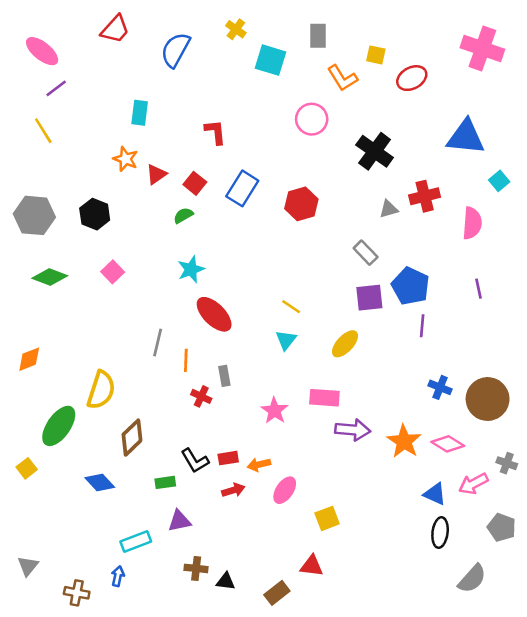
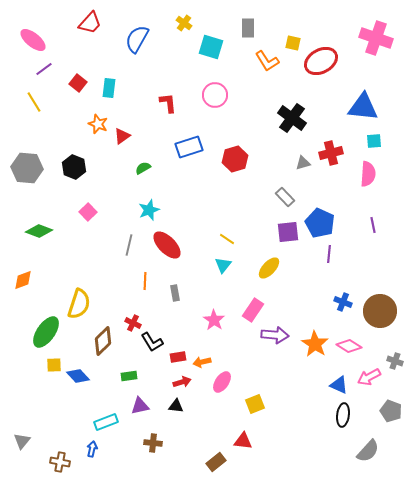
red ellipse: (412, 78) -> (321, 61), size x1.4
pink circle: (312, 119) -> (215, 95), moved
cyan square: (499, 181) -> (374, 141), moved, turned 35
red square: (195, 183) -> (78, 83), moved
blue rectangle: (242, 188) -> (189, 147), turned 40
green diamond: (50, 277) -> (39, 231), moved
gray line: (158, 343) -> (129, 245), moved
red cross: (201, 396) -> (133, 323), moved
pink rectangle: (324, 398) -> (253, 310), turned -60
black L-shape: (195, 461) -> (152, 342), moved
yellow square: (27, 468) -> (54, 365), moved, turned 35
black triangle: (226, 581) -> (176, 406), moved

